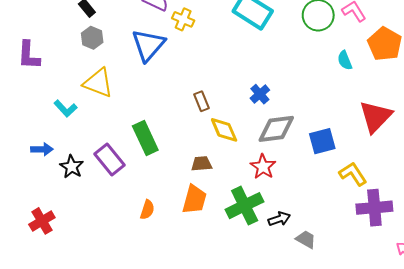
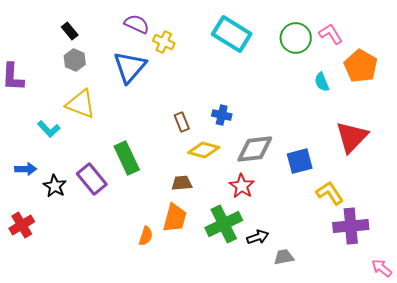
blue cross: (260, 94) -> (222, 115), moved, turned -36
yellow diamond: (224, 130) -> (204, 150), turned -52
orange semicircle: (147, 210) -> (146, 236), moved
red cross: (42, 221) -> (22, 225), moved
gray trapezoid: (306, 239) -> (284, 257), turned -40

